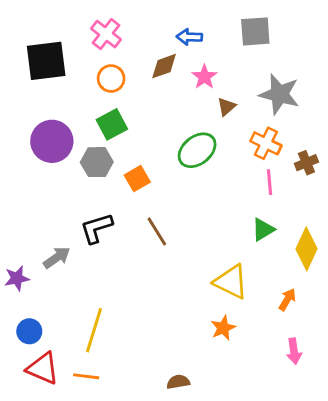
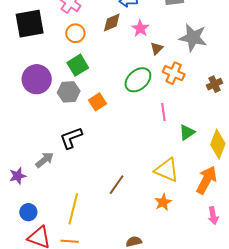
orange cross: (266, 143) -> (174, 73), moved
pink line: (269, 182) -> (163, 112), moved
brown line: (157, 231) -> (117, 185), moved, turned 70
orange arrow: (287, 300) -> (207, 180), size x1.8

